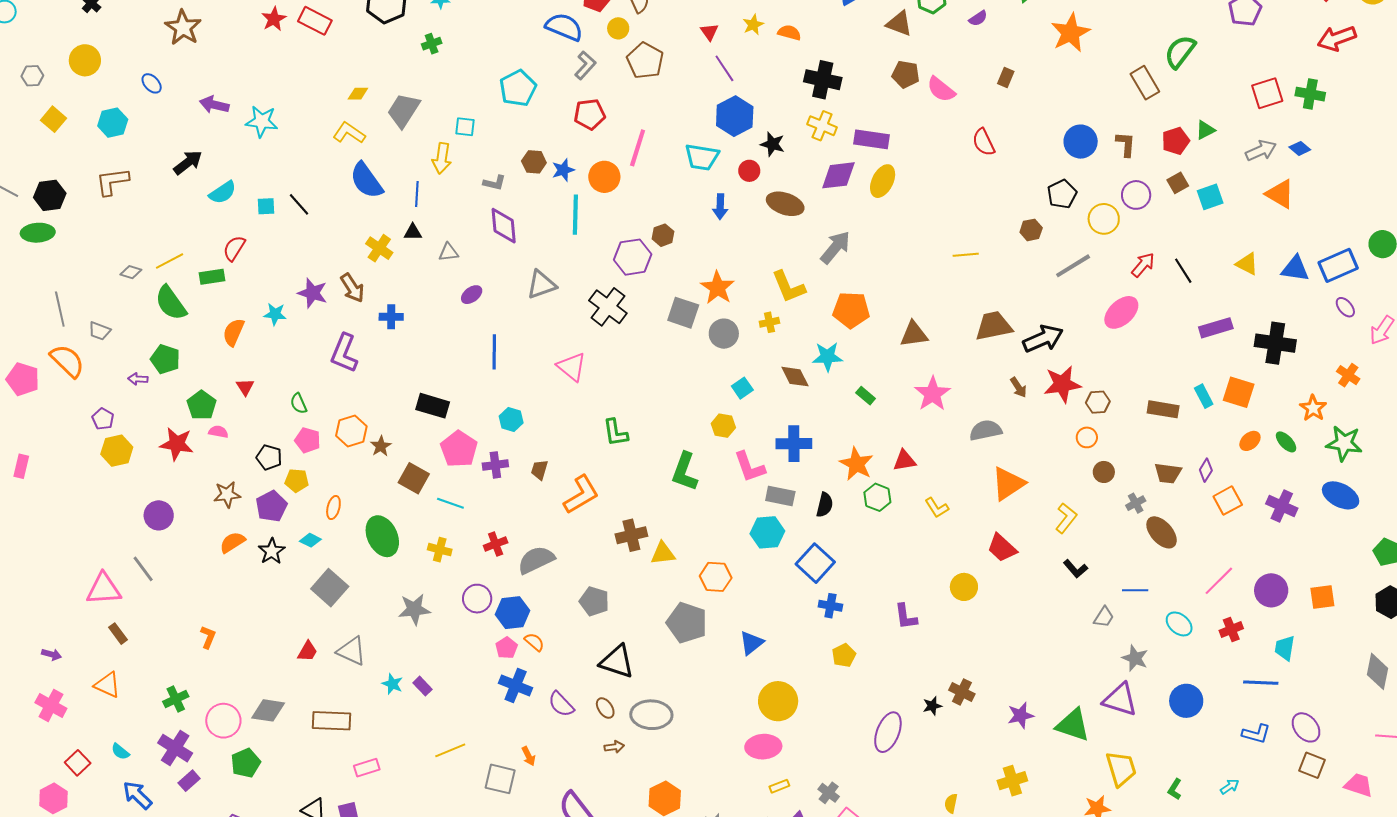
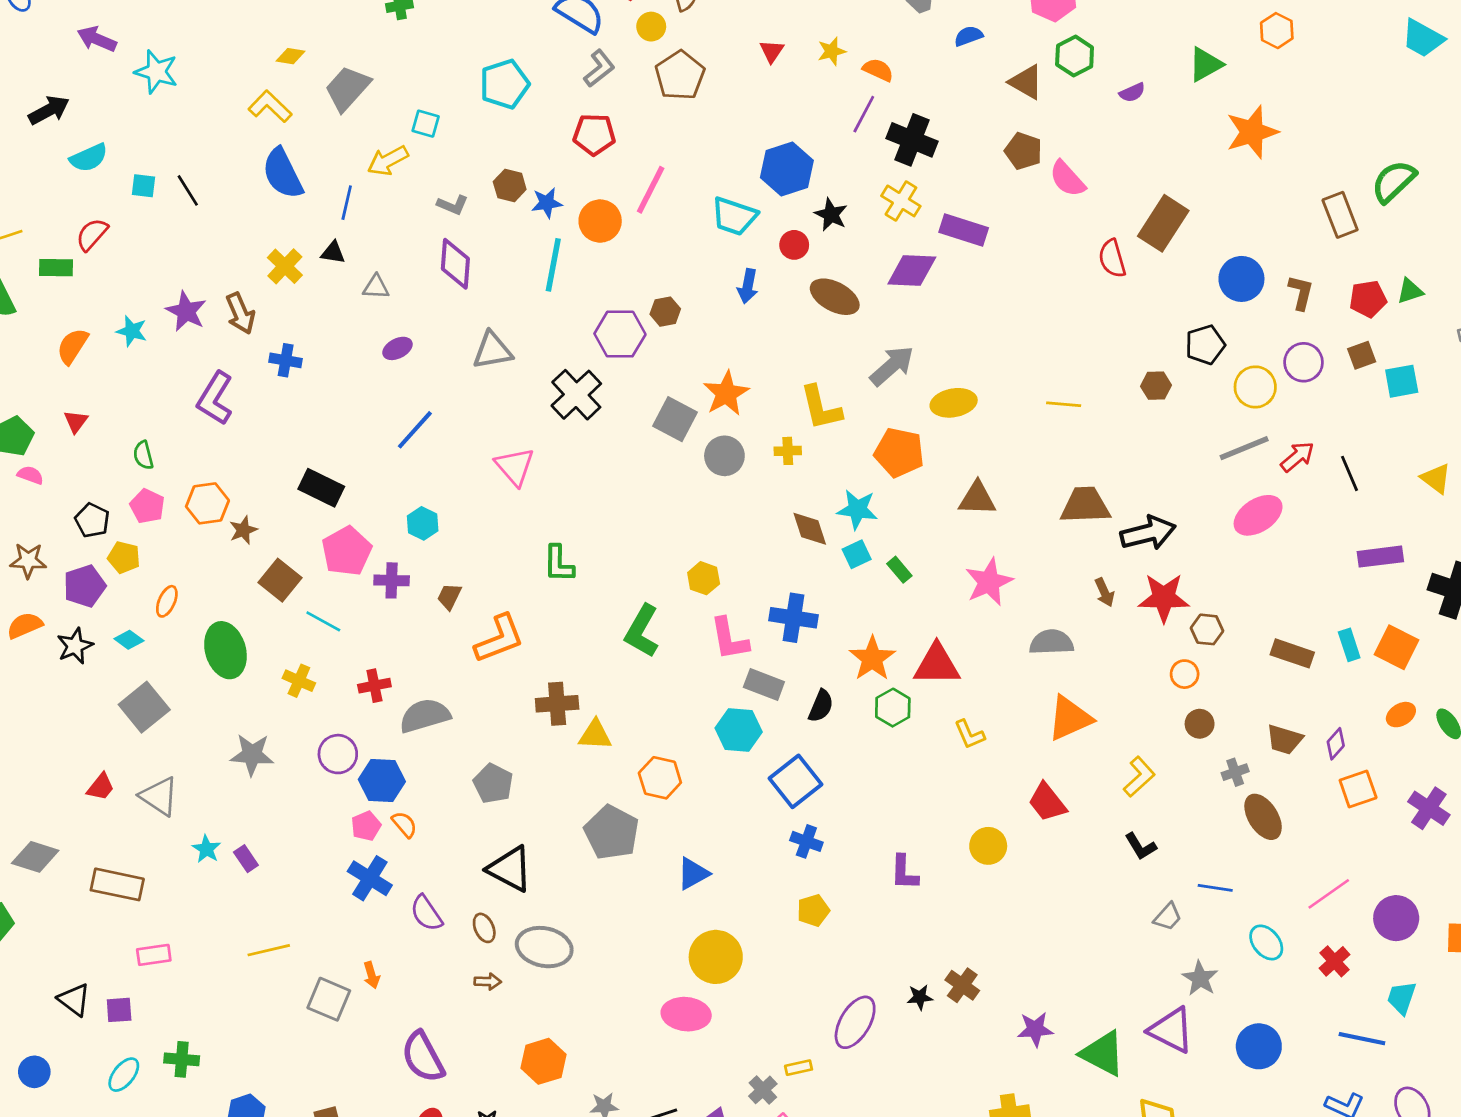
purple line: (724, 68) -> (864, 114), moved, turned 52
brown rectangle: (1006, 78) -> (1163, 223), moved, size x2.0
yellow arrow: (442, 158) -> (388, 161), turned 44
yellow ellipse: (883, 181) -> (954, 403), moved, turned 44
gray line: (1073, 266) -> (1244, 448), moved
blue line: (494, 352) -> (415, 430), turned 32
cyan square: (742, 388) -> (857, 554), moved
red triangle: (904, 461) -> (937, 665), size x1.5
red cross: (1231, 630) -> (1334, 961), turned -30
yellow rectangle: (779, 786) -> (799, 1068), moved

